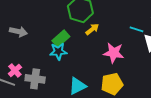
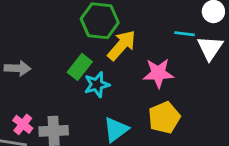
yellow arrow: (92, 29) -> (122, 45), size x1.6
cyan star: (58, 51) -> (97, 85), moved

